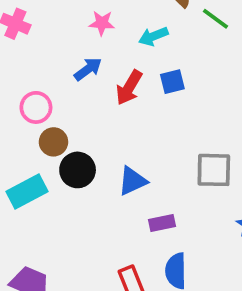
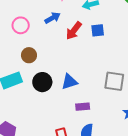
pink circle: (36, 107) -> (21, 25), moved
black circle: (78, 170) -> (42, 82), moved

